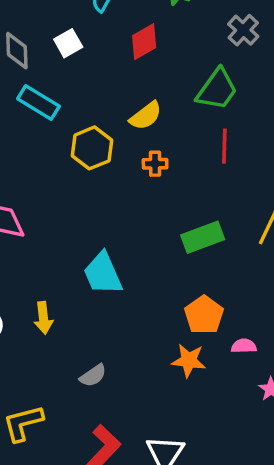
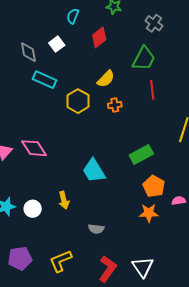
green rectangle: (203, 237) -> (141, 154), moved
gray semicircle: (93, 376) -> (96, 229), turned 49

